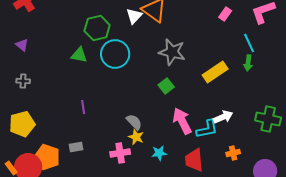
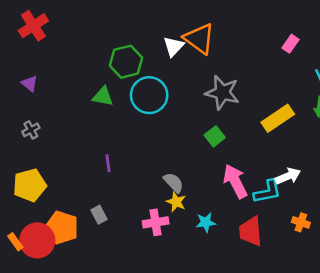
gray cross: (23, 81) -> (31, 130), turned -32
gray rectangle: (76, 147) -> (99, 215), turned 72
orange cross: (233, 153) -> (301, 222), turned 32

